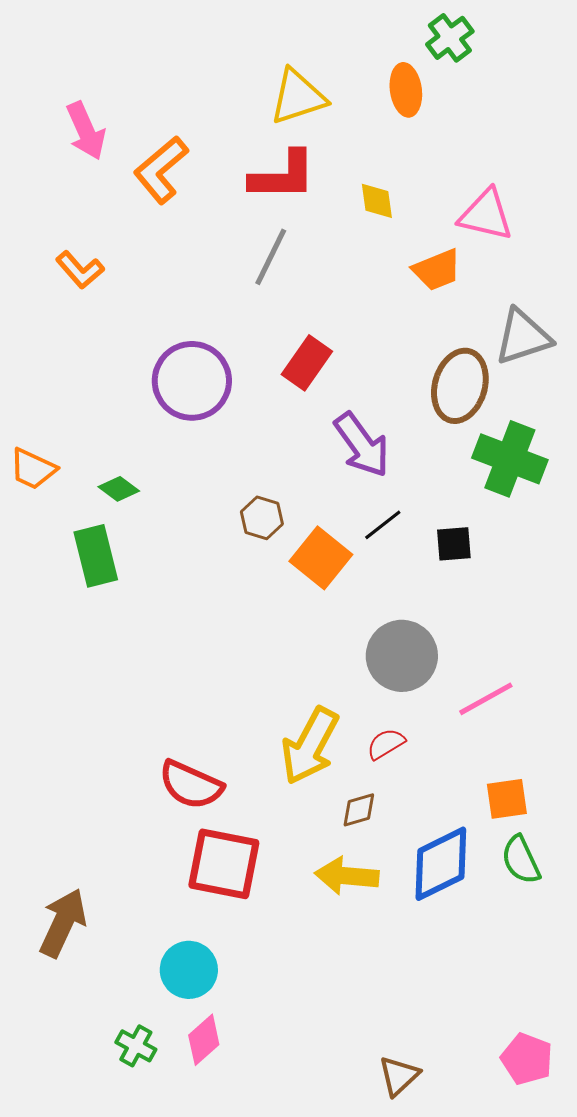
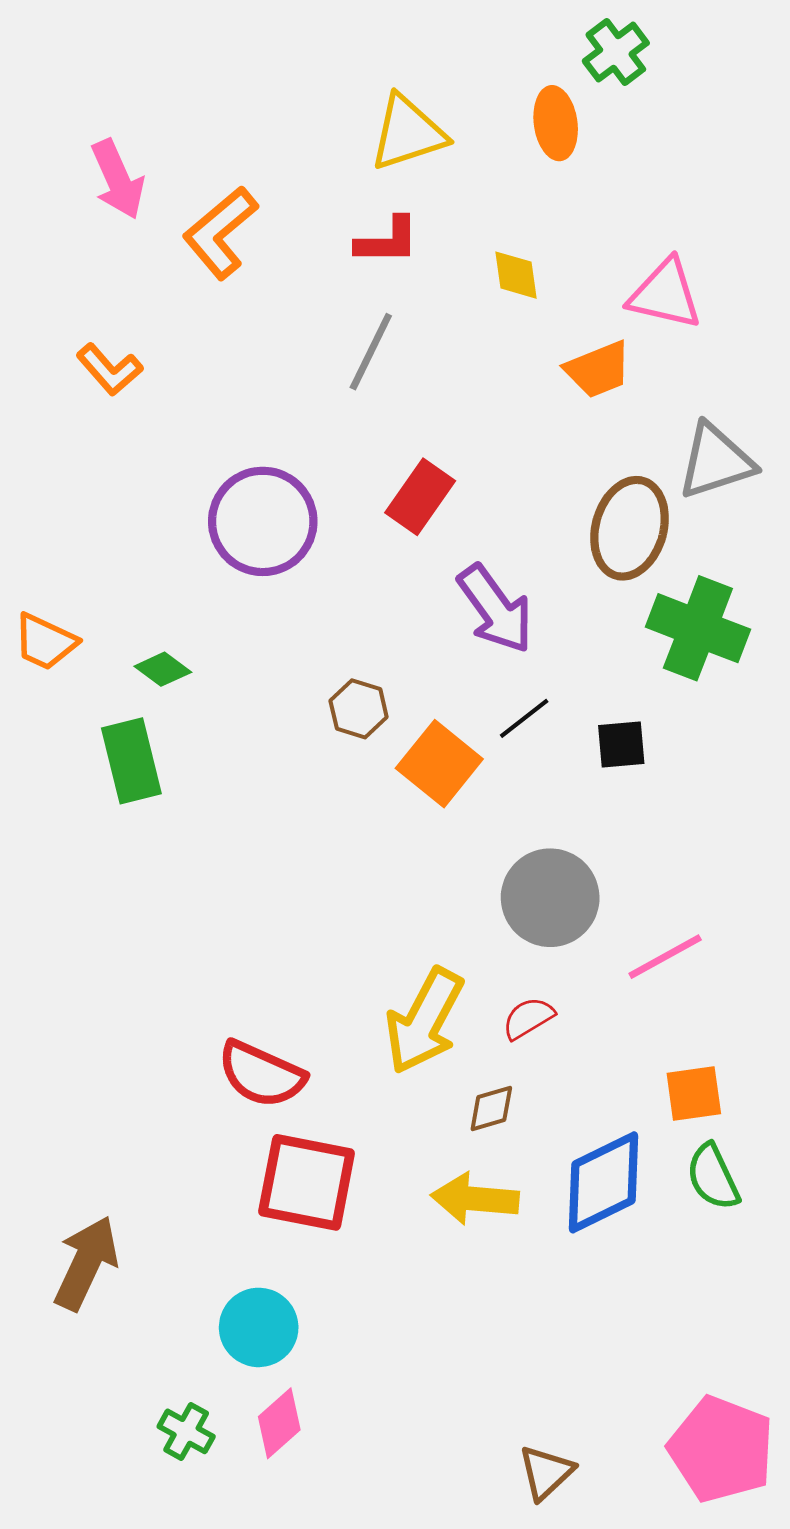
red L-shape: (283, 176) -> (387, 241), size x0.7
pink pentagon: (527, 1059) -> (721, 1449), size x1.5

